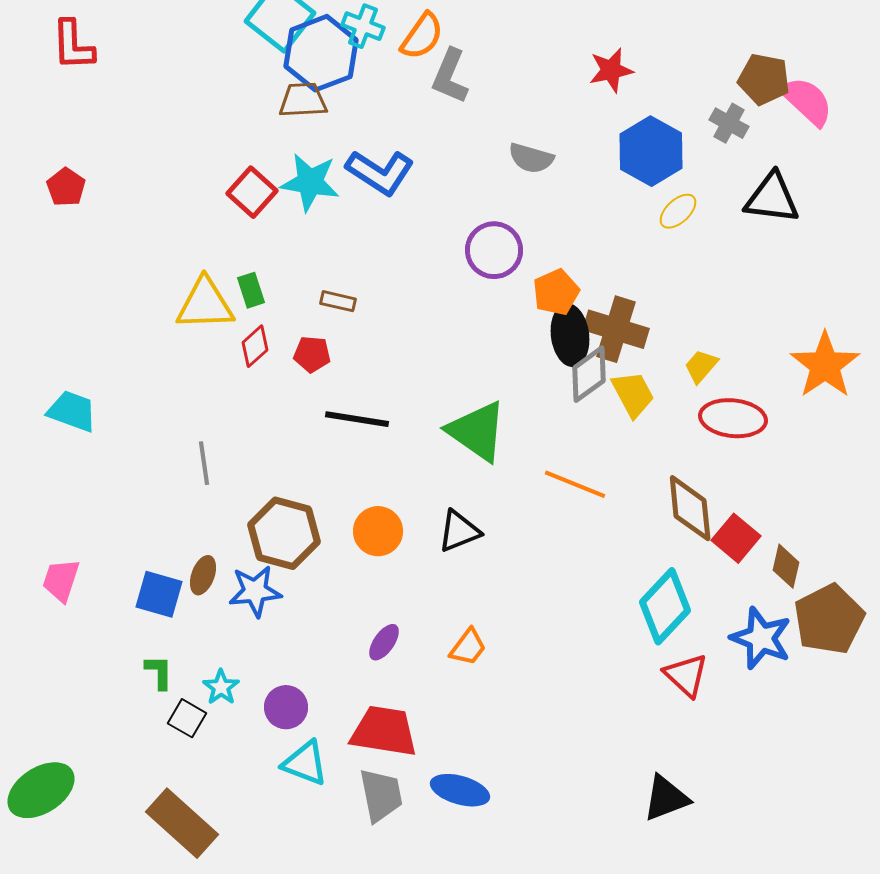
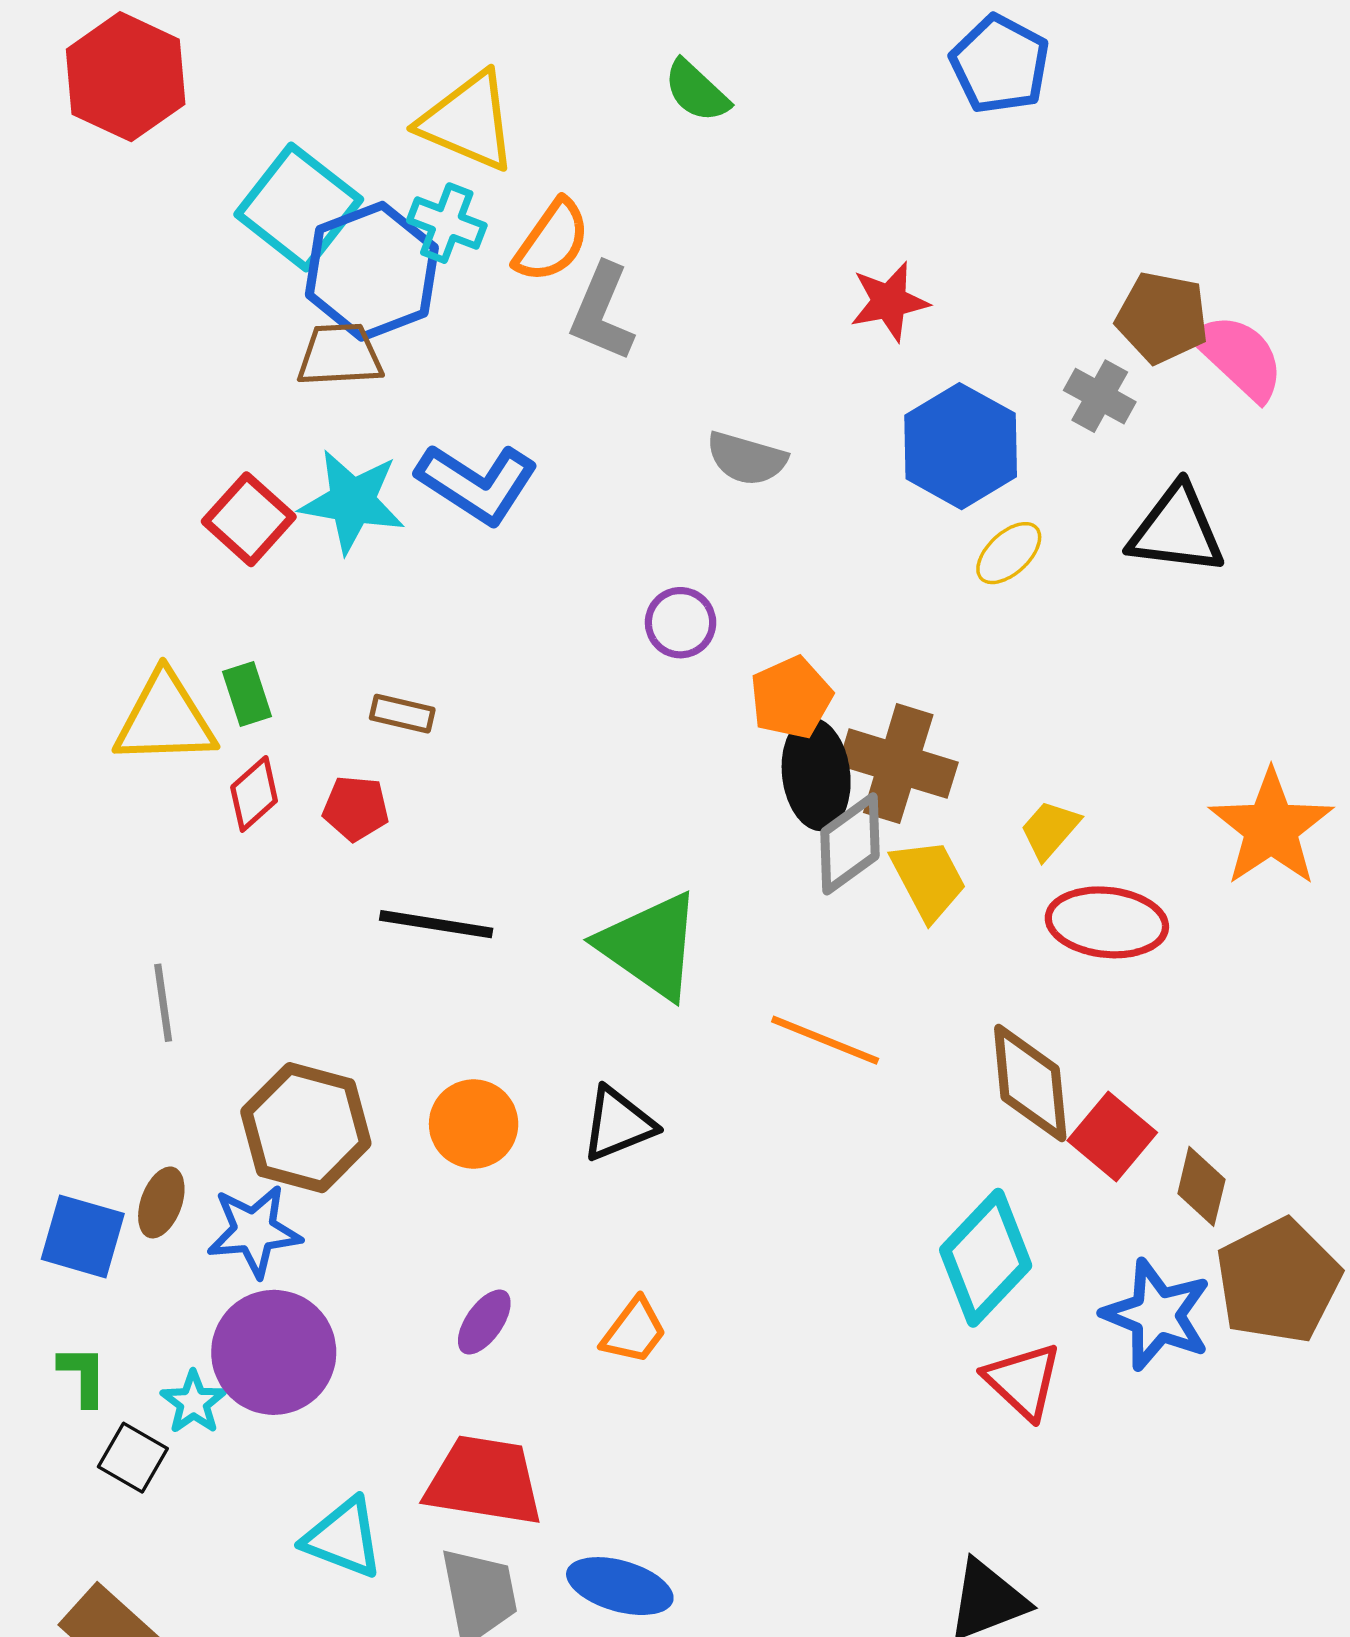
purple circle: (494, 250) -> (681, 623), size x0.7
purple circle: (286, 707) -> (274, 1352), moved, size x1.6

